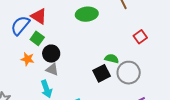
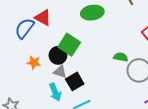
green square: (37, 38) -> (69, 45), moved, size x1.5
black square: (102, 73) -> (75, 81), moved

